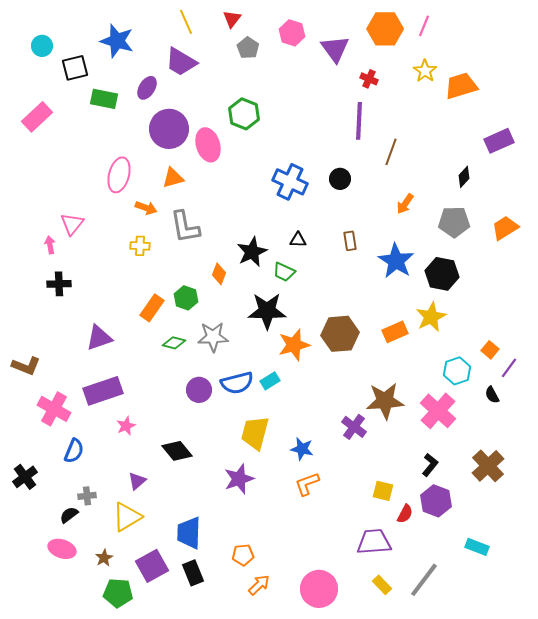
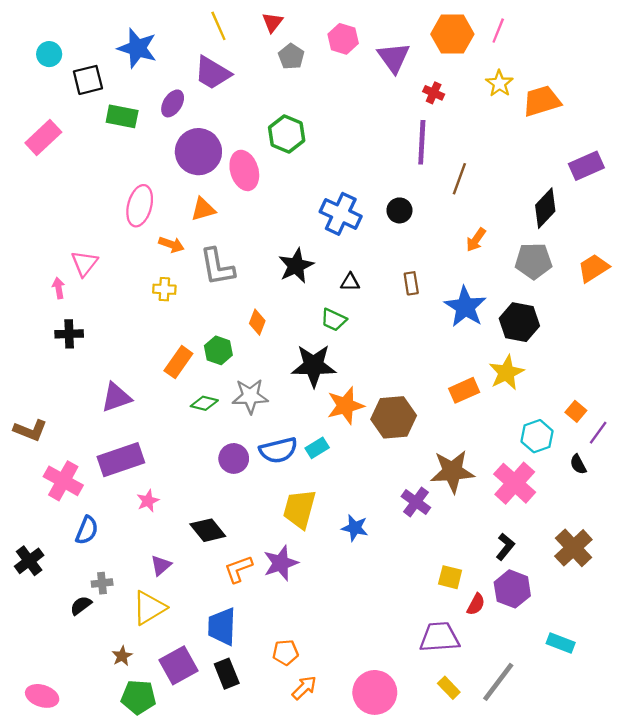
black diamond: (464, 177) -> (545, 208), size x1.6
black star: (252, 252) -> (296, 266), moved
brown hexagon: (340, 334) -> (394, 417), moved
orange L-shape: (307, 484) -> (238, 569), moved
pink ellipse: (62, 549) -> (42, 696), moved

